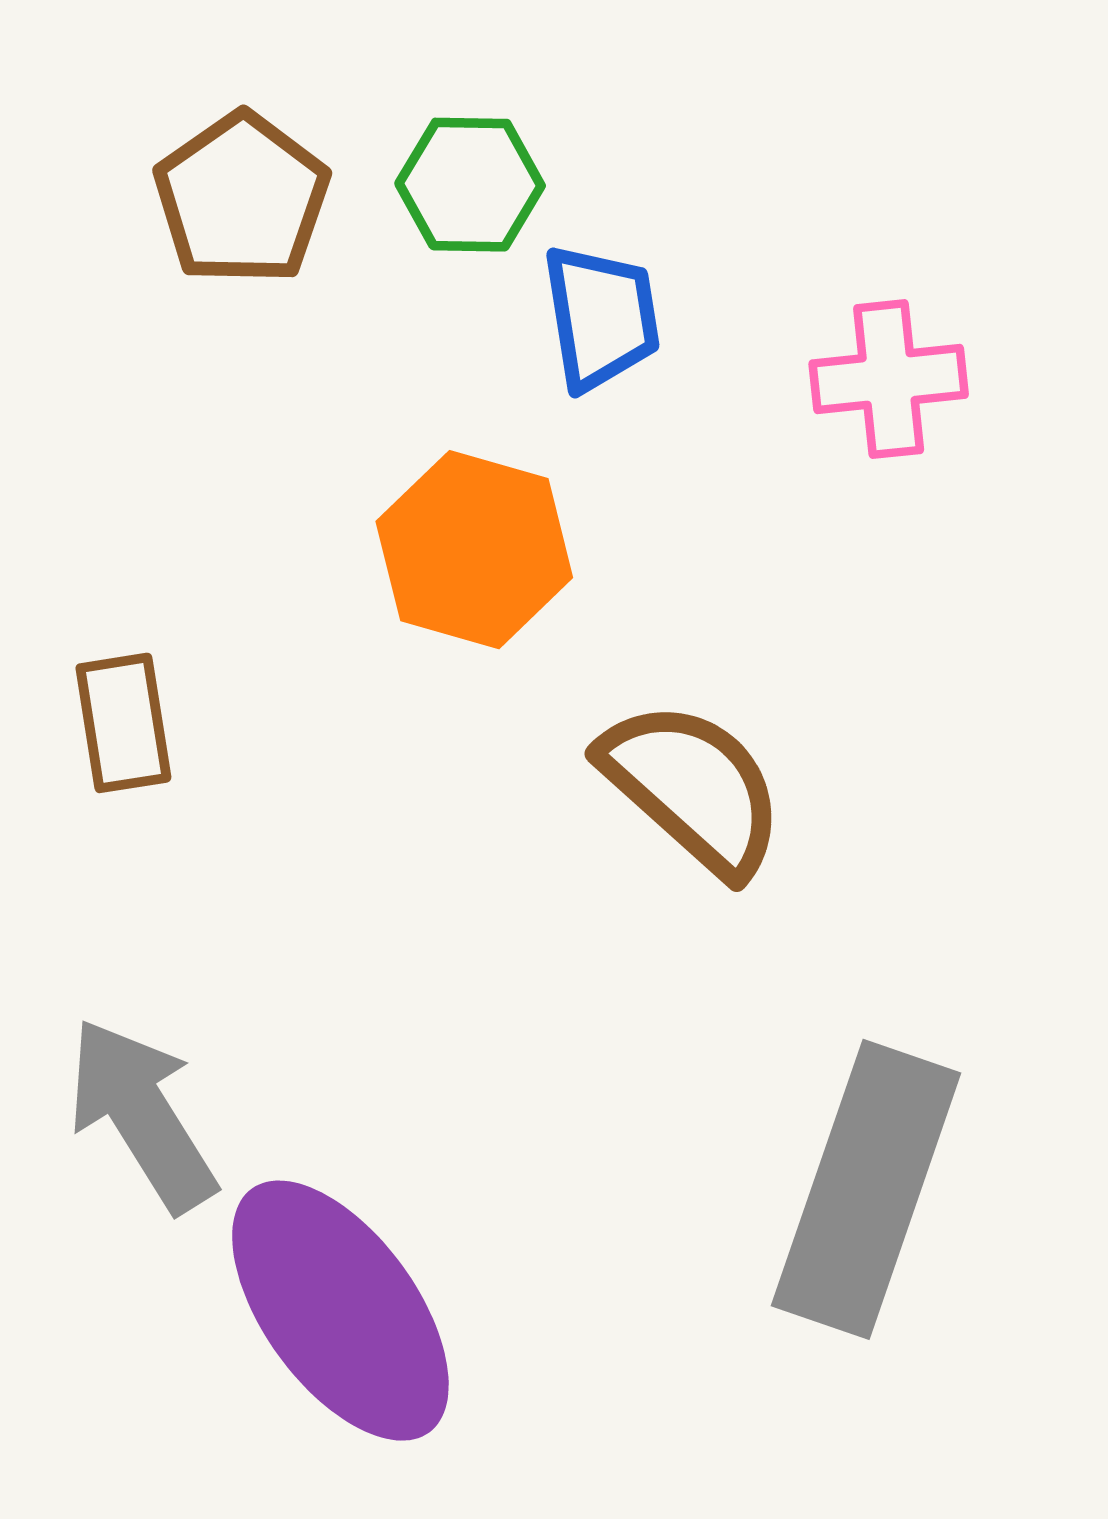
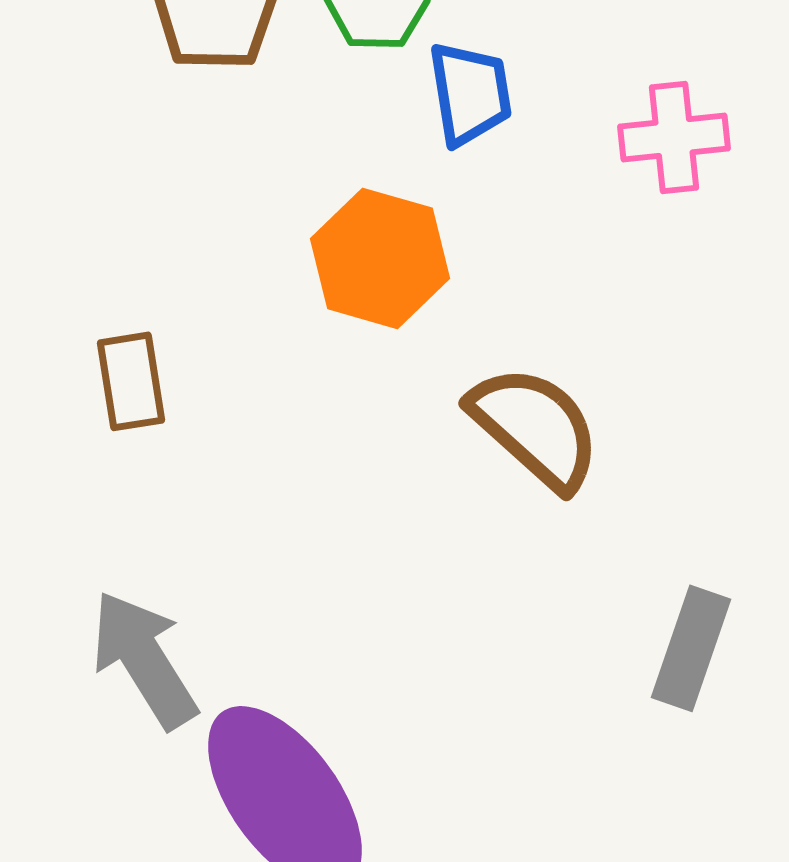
gray rectangle: (866, 1189) -> (691, 648), moved, size x0.6

